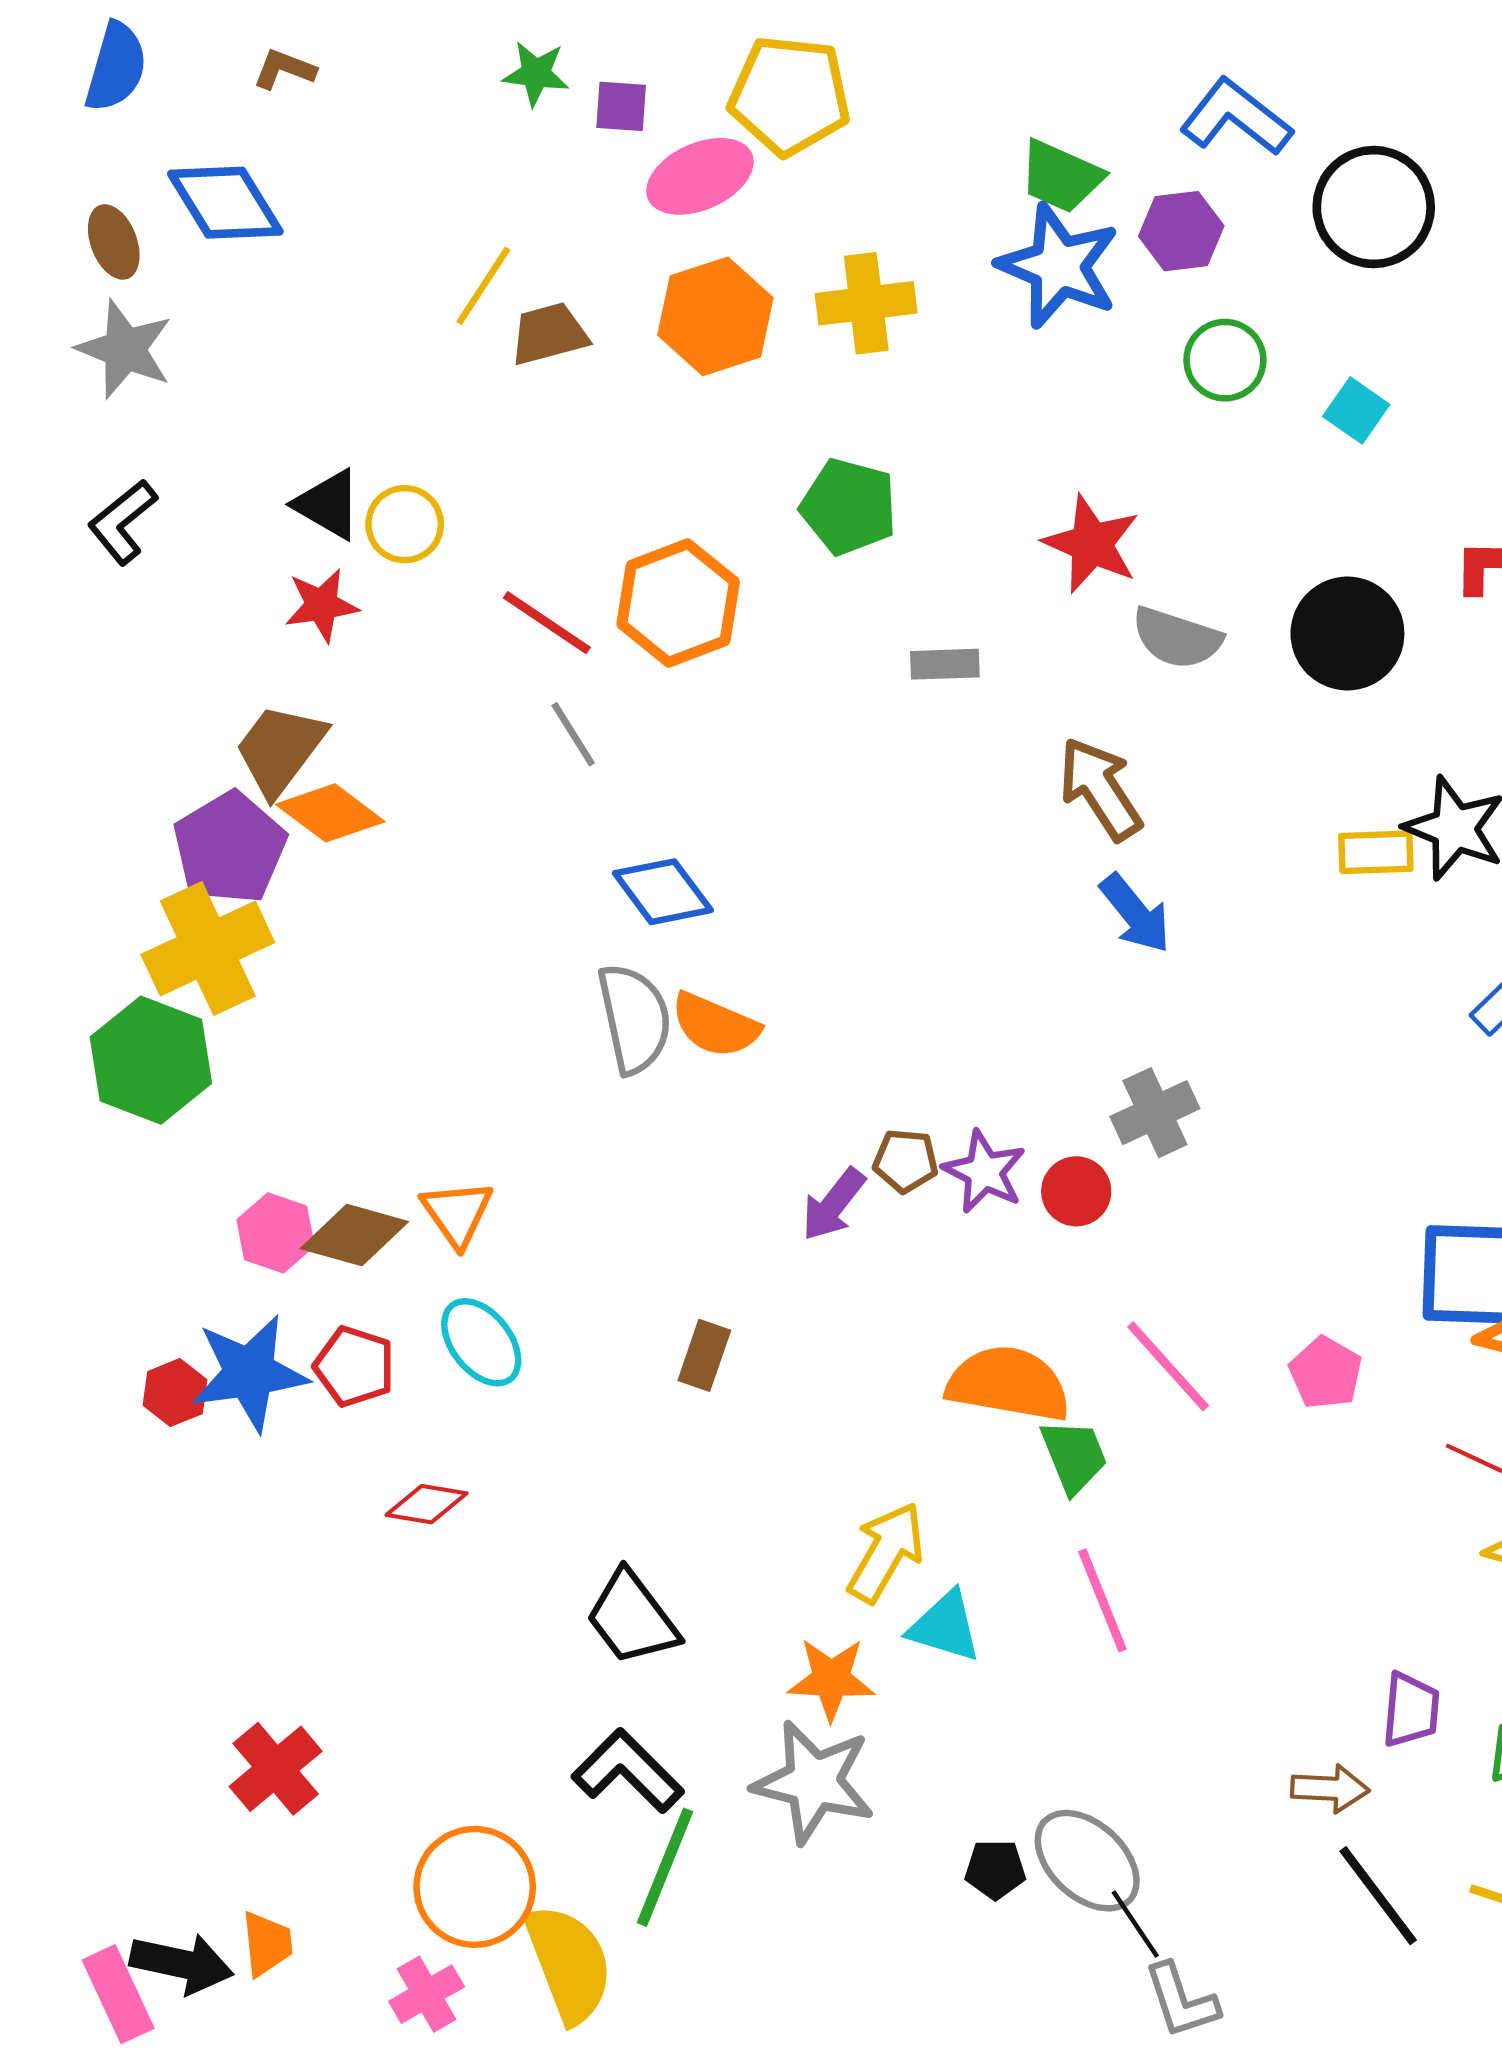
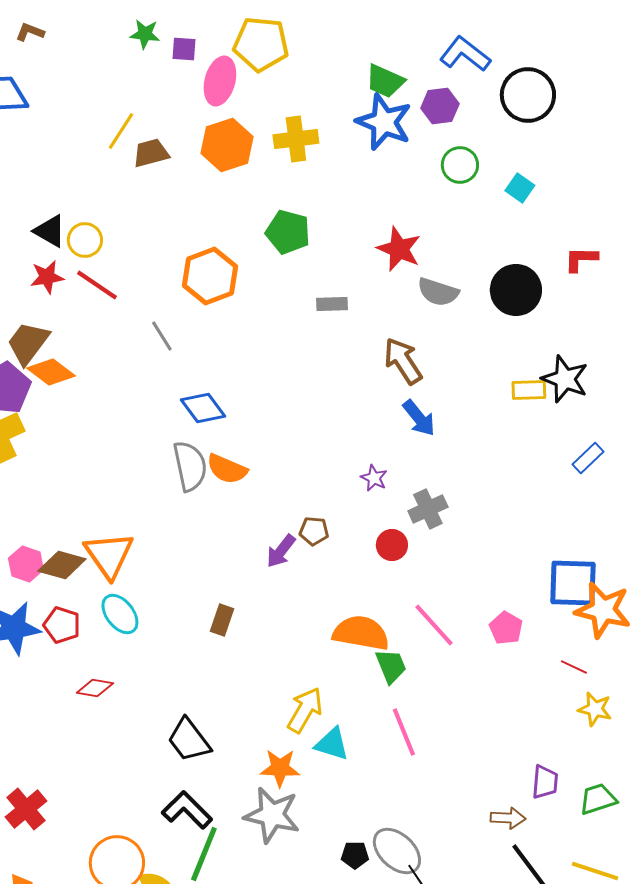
pink ellipse: (700, 176) -> (220, 81), turned -51
red line: (547, 623) -> (97, 285), moved
purple star: (984, 1172) -> (374, 478), moved, size x0.7
orange triangle: (457, 1213) -> (109, 555), size x1.5

